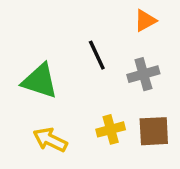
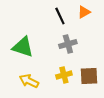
black line: (97, 55) -> (60, 16), moved
gray cross: (143, 74) -> (68, 44), moved

